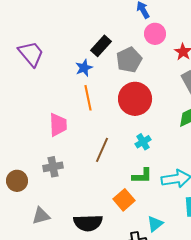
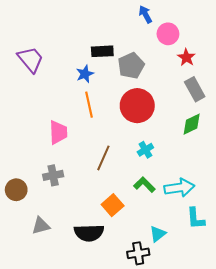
pink circle: (155, 34) -> (168, 34), moved
black rectangle: (101, 46) -> (102, 51), turned 45
green L-shape: (142, 176) -> (144, 185), turned -135
orange square: (124, 200) -> (113, 205), moved

